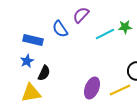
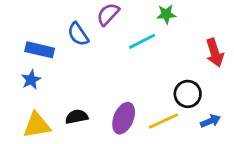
green star: (125, 27) -> (166, 14), moved
black semicircle: (44, 73) -> (77, 117), moved, turned -126

